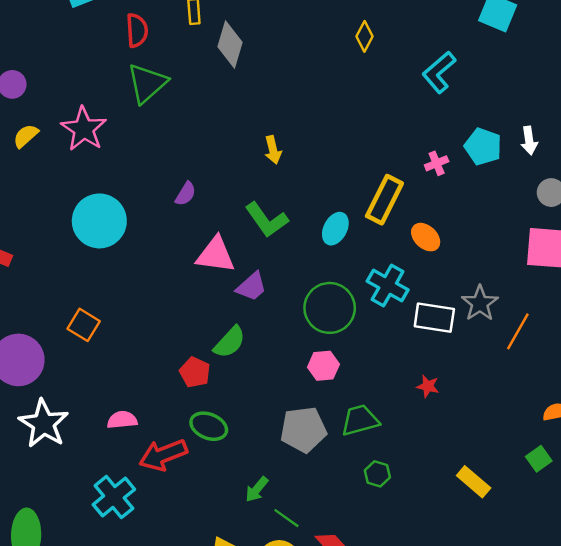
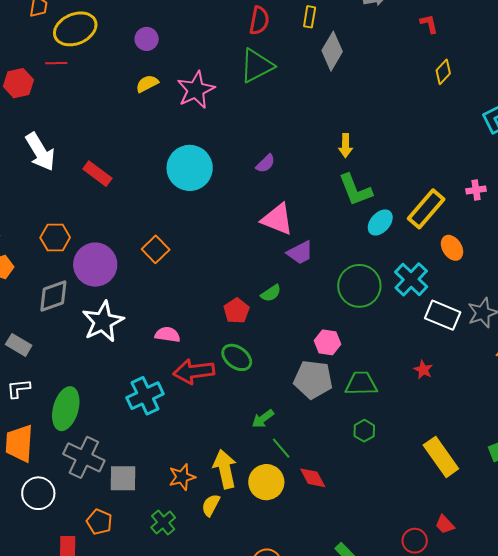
green L-shape: (267, 220) -> (355, 190), moved
green semicircle: (230, 342) -> (271, 293), size x0.7
pink hexagon: (323, 366) -> (327, 342), moved
yellow rectangle: (474, 482) -> (441, 457), size x1.4

